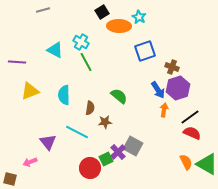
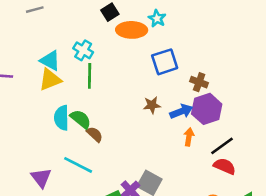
green line: (86, 62) -> (90, 76), turned 30
blue arrow: (158, 90) -> (181, 111), turned -78
yellow triangle: (30, 91) -> (50, 80), moved
green semicircle: (119, 96) -> (81, 119), moved
brown semicircle: (90, 108) -> (95, 134), turned -56
brown star: (105, 122) -> (152, 105), moved

